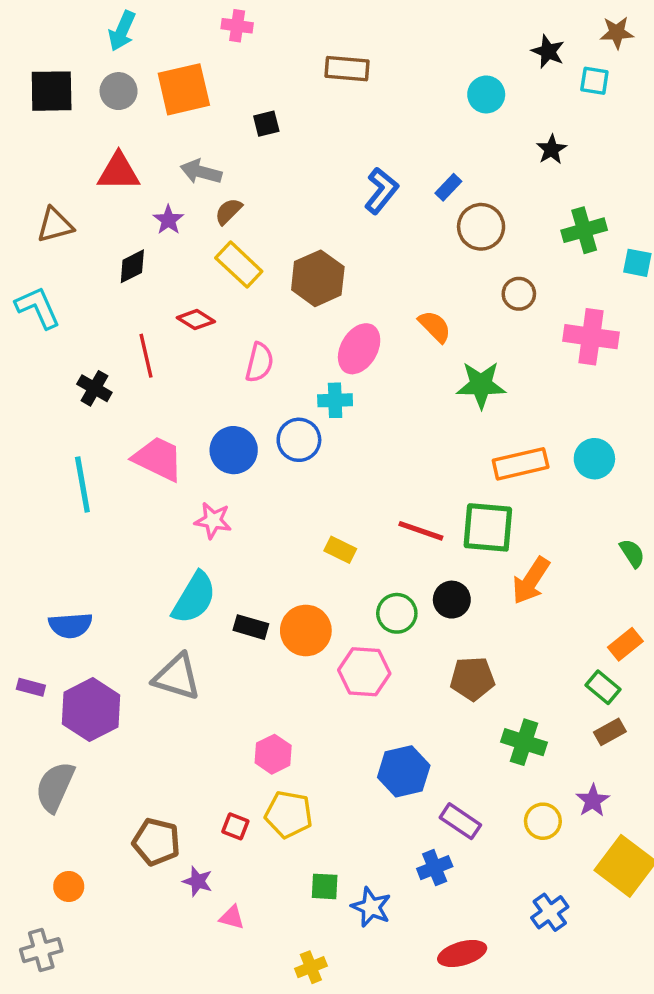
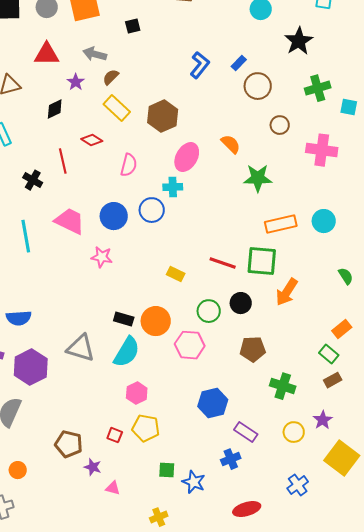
black star: (551, 149) -> (299, 41), size x1.6
cyan semicircle: (194, 598) -> (127, 352), moved

